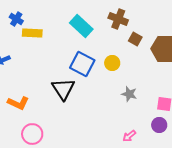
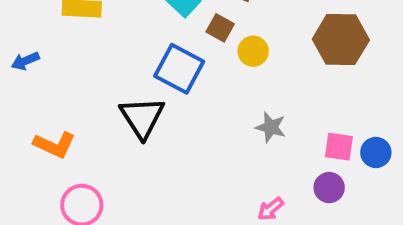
brown square: (135, 39) -> (220, 28), moved
yellow circle: (112, 63) -> (253, 51), moved

